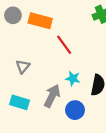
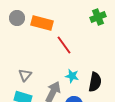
gray triangle: (23, 66) -> (25, 75), moved

